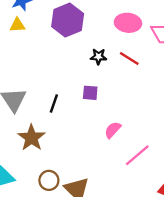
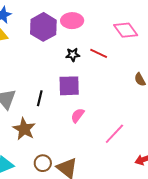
pink ellipse: (128, 23) -> (72, 21), moved
purple square: (90, 93) -> (69, 86), size x1.6
pink semicircle: (113, 130) -> (78, 115), moved

